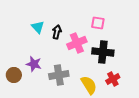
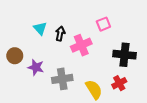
pink square: (98, 23) -> (103, 24), turned -32
black cross: (103, 52) -> (125, 55), moved
brown circle: (14, 75) -> (15, 56), moved

